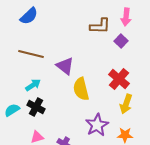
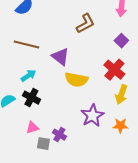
brown L-shape: (100, 26) -> (85, 24), moved, turned -30
purple square: (121, 41) -> (121, 41), moved
yellow semicircle: (81, 89) -> (76, 80), turned -65

